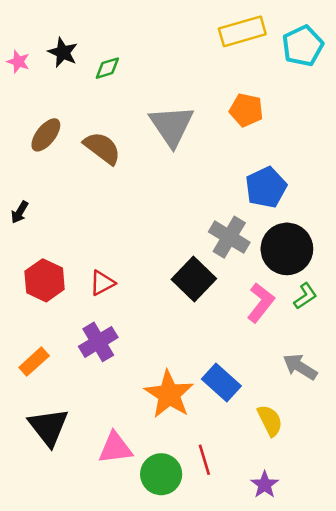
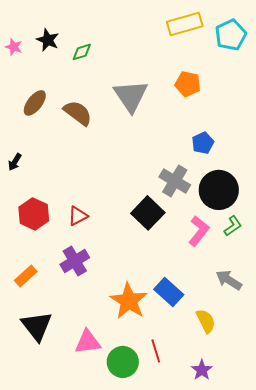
blue pentagon: (266, 187) -> (203, 143), size x0.7

